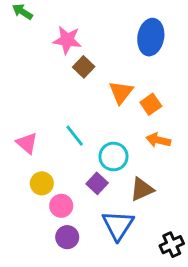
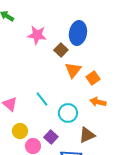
blue ellipse: (151, 37) -> (78, 33), moved
brown square: (84, 67) -> (61, 50), moved
purple square: (97, 183) -> (51, 137), moved

